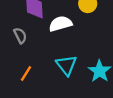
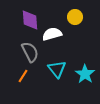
gray semicircle: (20, 36) -> (30, 52), moved, size x1.5

